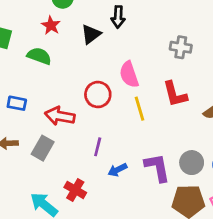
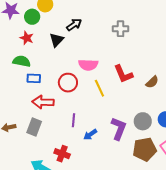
black arrow: (118, 17) -> (74, 25), turned -119
gray cross: (181, 47) -> (121, 29), moved
pink semicircle: (129, 75) -> (88, 65), turned -60
blue rectangle: (17, 103) -> (34, 78), moved
purple L-shape: (157, 167) -> (119, 129), turned 40

